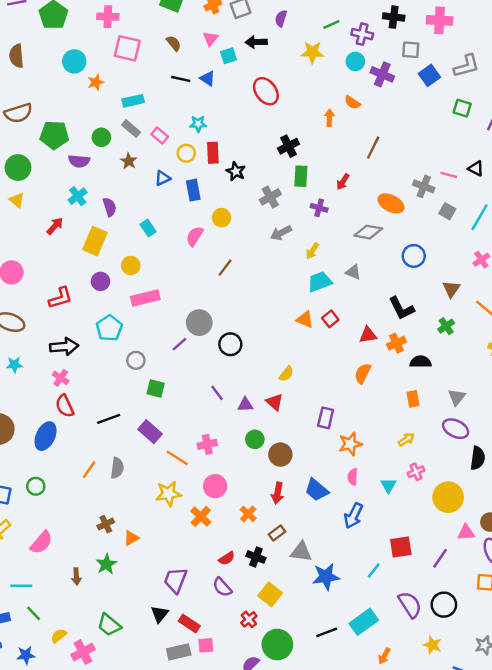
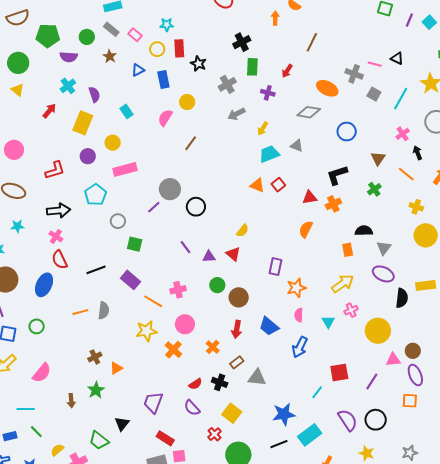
black L-shape: (401, 308) -> (337, 175), turned 100
black semicircle: (420, 362) -> (364, 231), moved
yellow arrow: (406, 440) -> (343, 284), size x1.6
orange line: (89, 470) -> (80, 312), turned 42
blue star: (326, 577) -> (284, 414), moved
black triangle: (160, 614) -> (122, 424), moved

